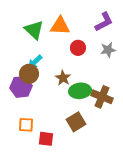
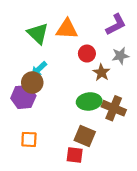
brown star: (63, 78) -> (101, 72), moved
brown square: (76, 122) -> (85, 136), turned -36
red square: (46, 139) -> (75, 155), moved

